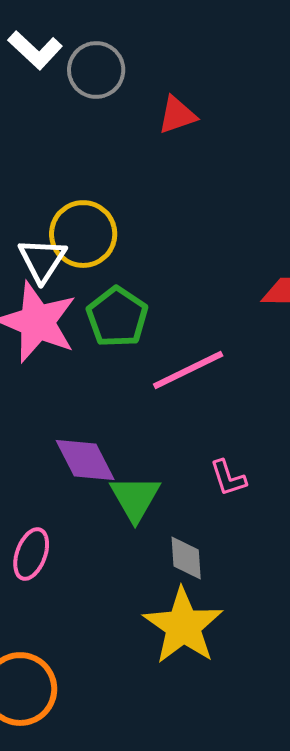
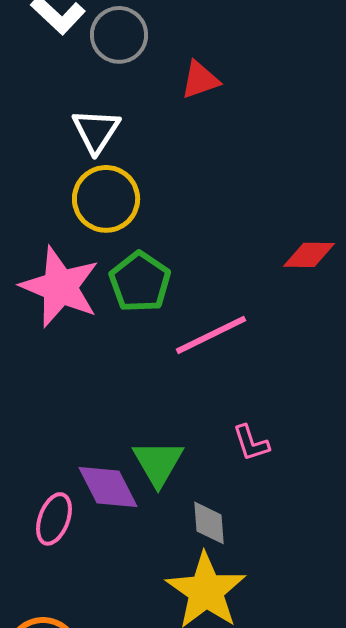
white triangle: (42, 260) -> (96, 131), moved
purple diamond: (85, 460) -> (108, 487), moved

